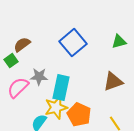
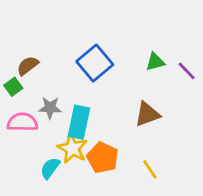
pink semicircle: (18, 88) -> (22, 122), turned 45
yellow star: (56, 108) -> (72, 148), turned -30

